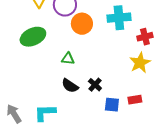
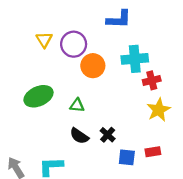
green ellipse: (33, 37) -> (39, 96), moved
red cross: (145, 37) -> (152, 80), moved

